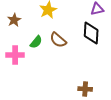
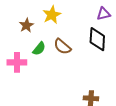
brown star: (14, 20) -> (26, 25), moved

